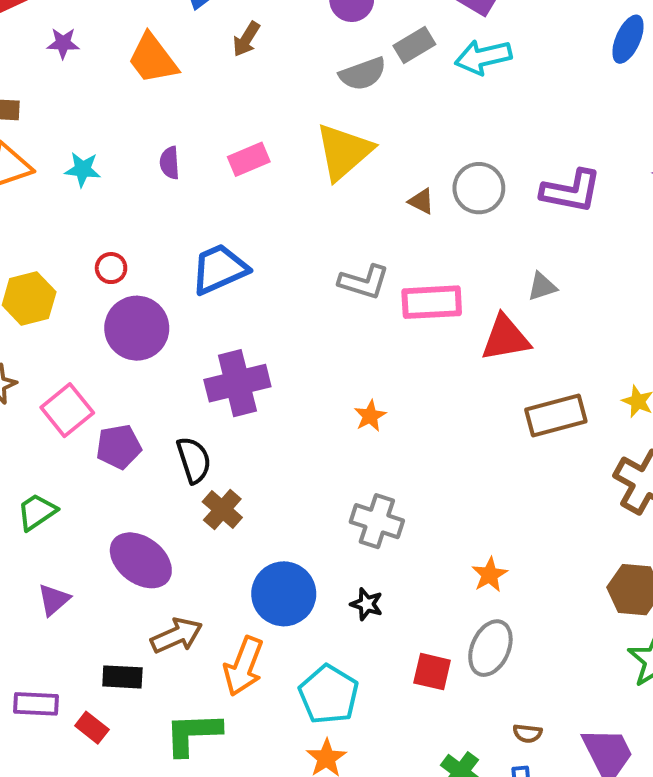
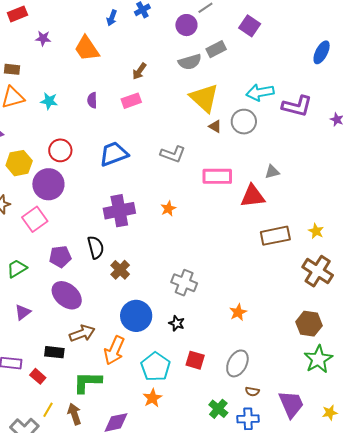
brown arrow: (246, 39) -> (139, 71), moved
cyan arrow: (483, 57) -> (260, 92), moved
yellow triangle: (344, 152) -> (204, 98), moved, turned -40
purple L-shape: (571, 191) -> (297, 106), moved
red circle: (111, 268) -> (60, 150), size x1.5
gray L-shape: (364, 282) -> (173, 154), moved
purple circle: (137, 328) -> (48, 184), moved
orange star: (370, 416) -> (168, 209), moved
purple pentagon: (119, 447) -> (60, 257), moved
brown cross: (222, 510) -> (120, 270), moved
gray ellipse: (490, 648) -> (237, 363), moved
red square: (432, 672) -> (195, 360), moved

